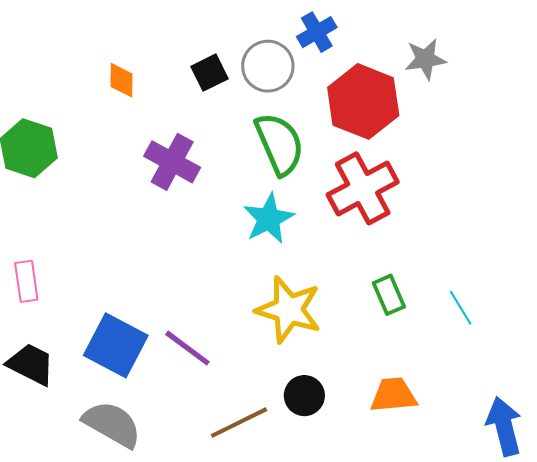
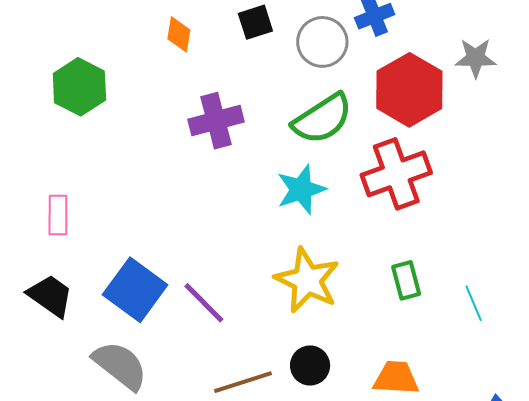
black square: (210, 73) -> (255, 22), moved
green semicircle: (279, 144) -> (322, 119), turned 72
purple cross: (172, 162) -> (216, 121), turned 38

